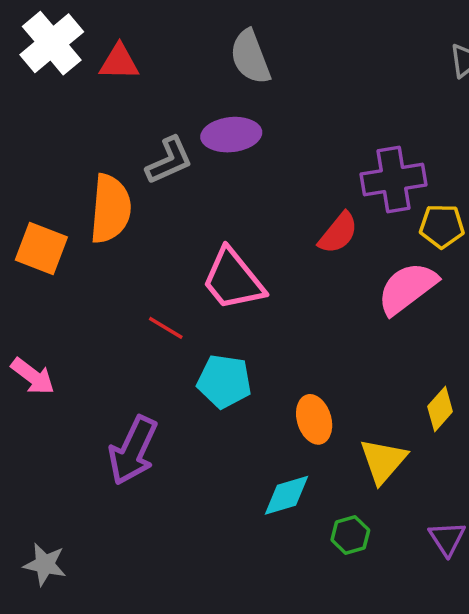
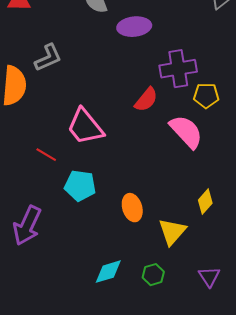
purple ellipse: (231, 135) -> (134, 27), moved
pink semicircle: (407, 288) -> (186, 132), turned 84
cyan diamond: (286, 495) -> (108, 272), moved

